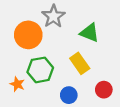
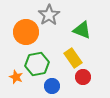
red circle: (104, 90) -> (83, 77), moved
blue circle: (69, 95) -> (52, 86), moved

